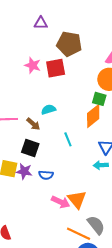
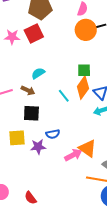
green square: (99, 99) -> (84, 70), moved
orange diamond: (93, 116) -> (83, 88), moved
purple star: (24, 171) -> (38, 147), moved
pink arrow: (61, 202) -> (73, 155), turned -36

